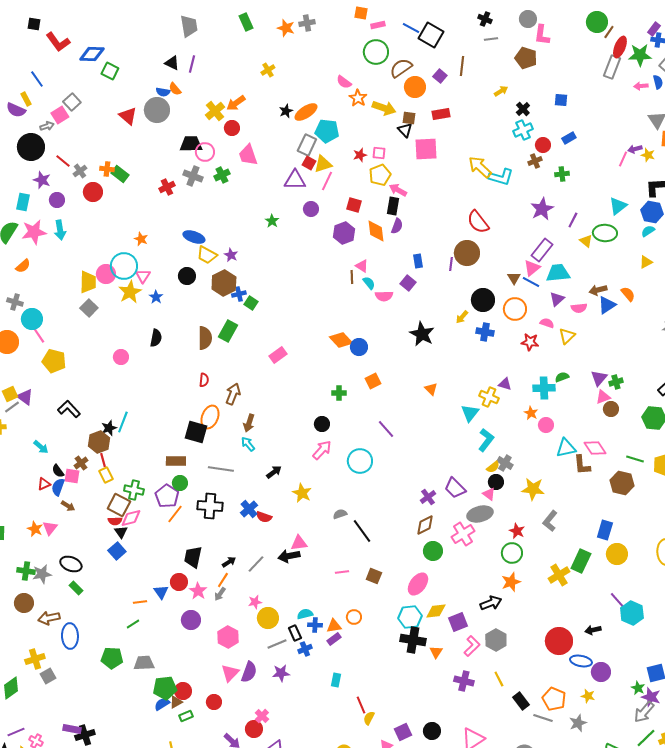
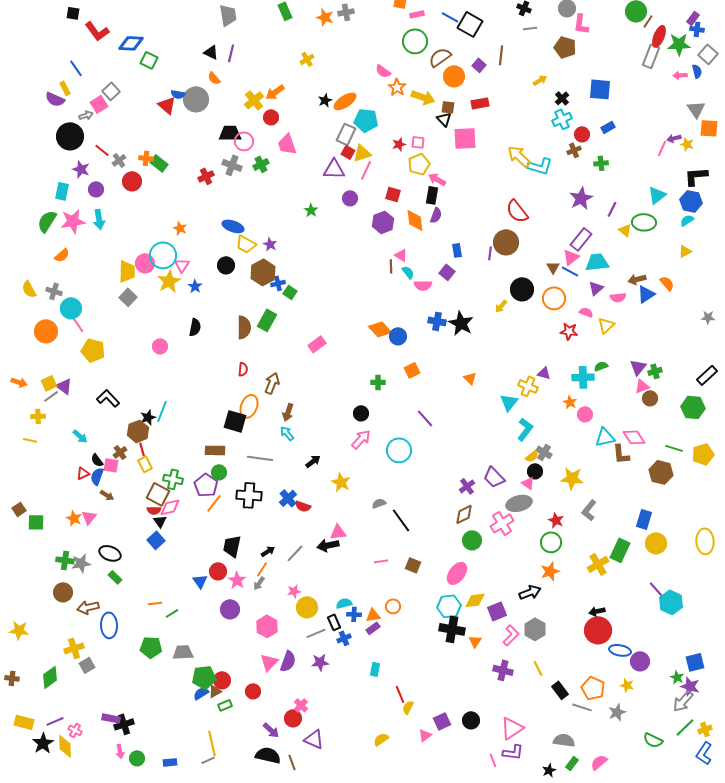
blue semicircle: (163, 92) -> (178, 94), moved
blue square: (561, 100) -> (600, 89), size x1.6
blue cross: (485, 332) -> (437, 321), moved
orange line: (140, 602) -> (155, 603), moved
black arrow: (593, 630) -> (597, 611), moved

